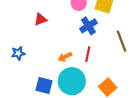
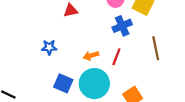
blue star: (18, 53) -> (49, 47), moved

